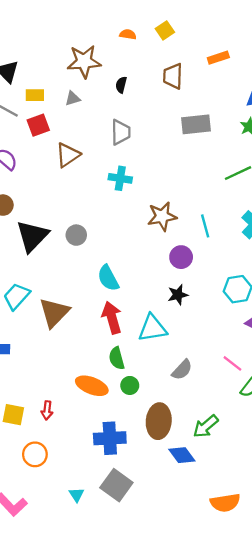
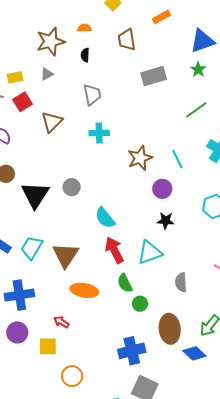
orange semicircle: (128, 34) -> (84, 28), moved
black star: (178, 295) -> (166, 221), turned 30
gray semicircle: (182, 370) -> (181, 282), turned 144
orange ellipse: (92, 386) -> (84, 290), moved
red arrow: (47, 410) -> (61, 322), moved, turned 126

